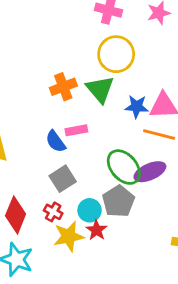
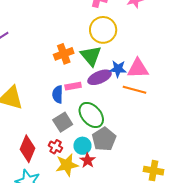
blue semicircle: (56, 141) -> (58, 94), turned 36
green ellipse: (124, 167) -> (91, 115), moved
purple ellipse: (150, 172) -> (100, 77), moved

